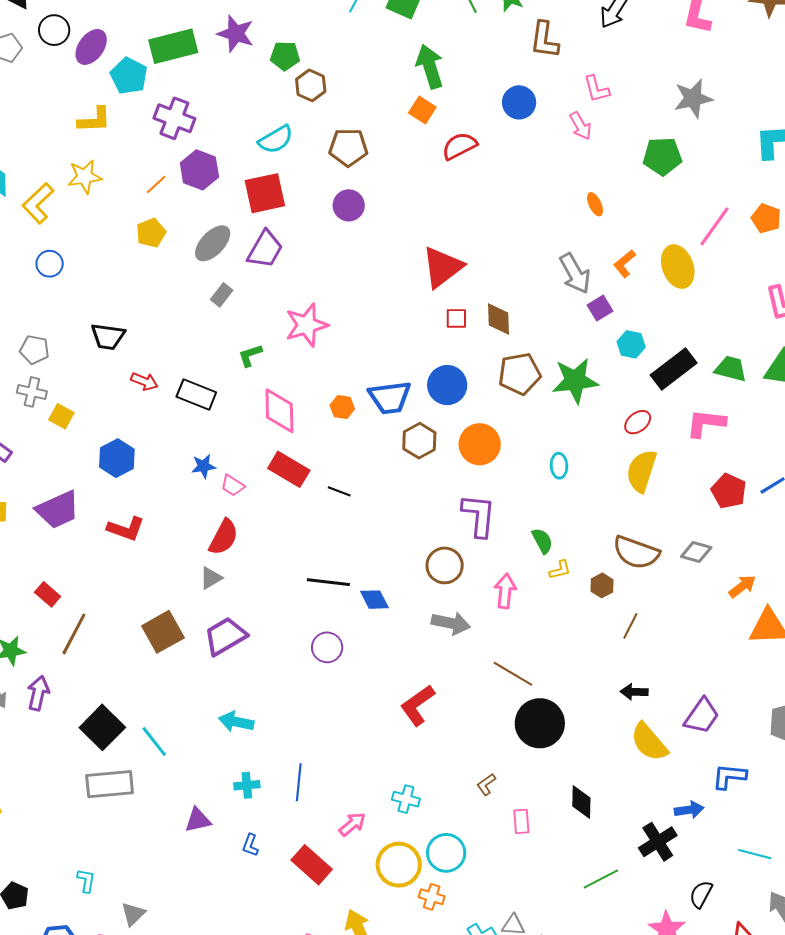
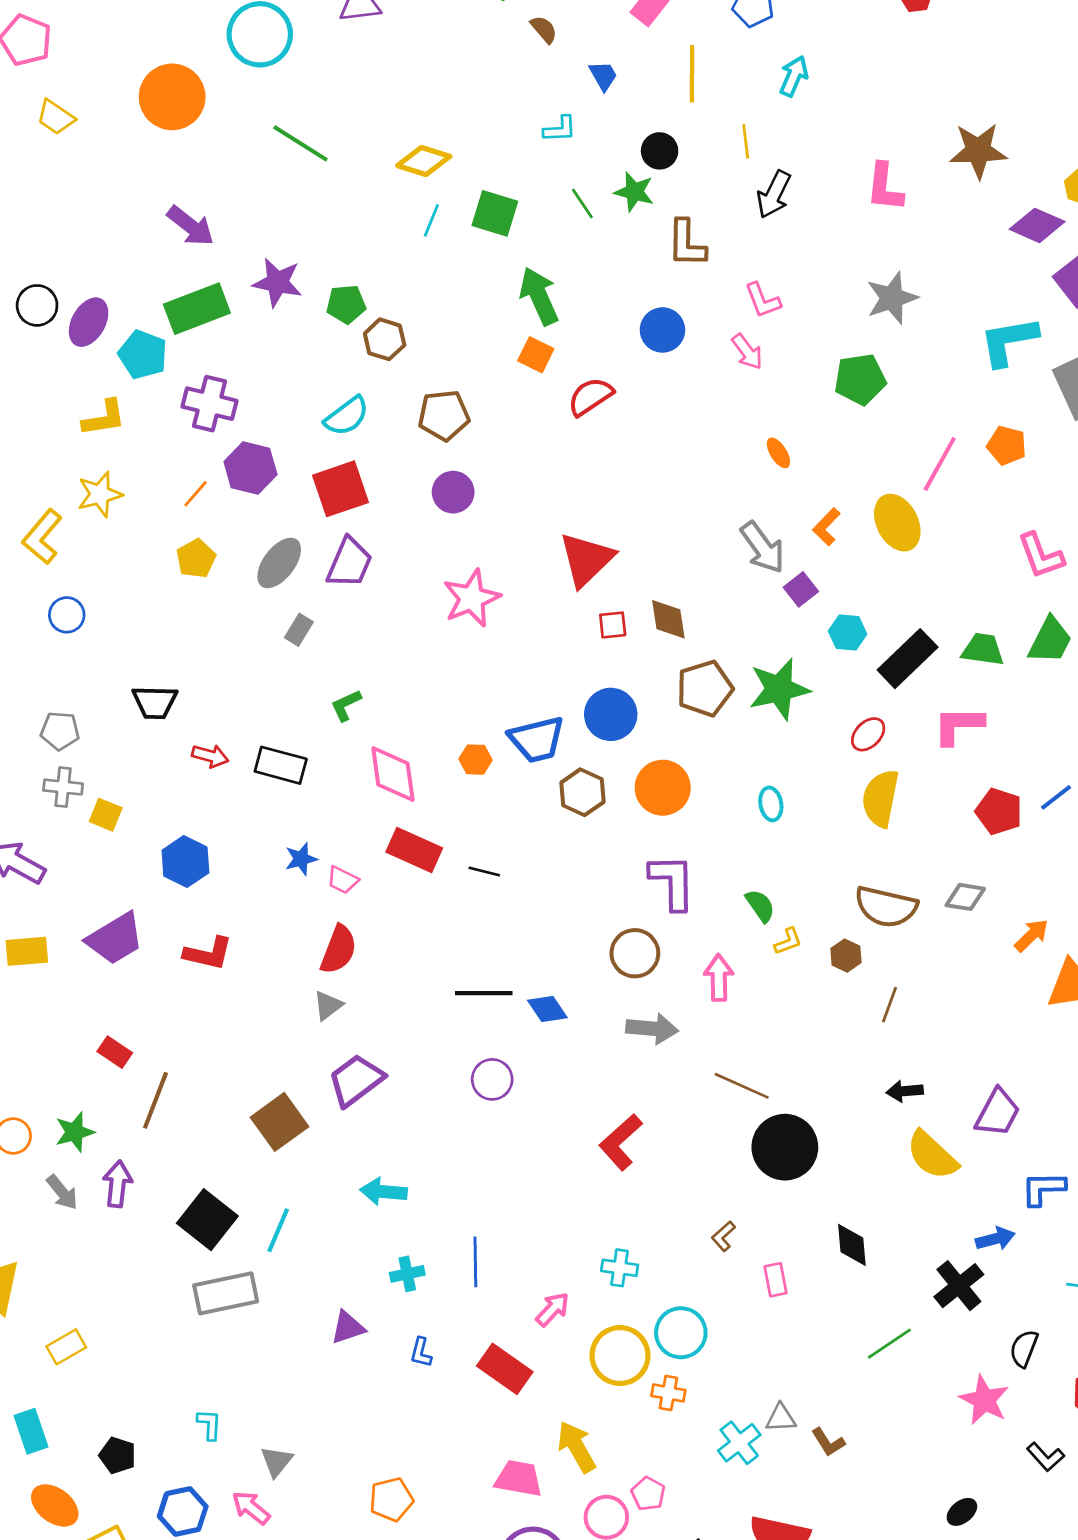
pink star: (307, 325) -> (472, 598), moved
brown square: (163, 632) -> (279, 1122), moved
cyan line: (154, 741) -> (278, 1230), turned 68

